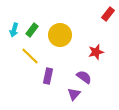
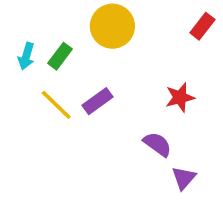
yellow circle: (60, 35) -> (112, 26), moved
purple rectangle: (48, 76) -> (97, 101), moved, turned 42
purple triangle: (74, 94) -> (184, 178), moved

